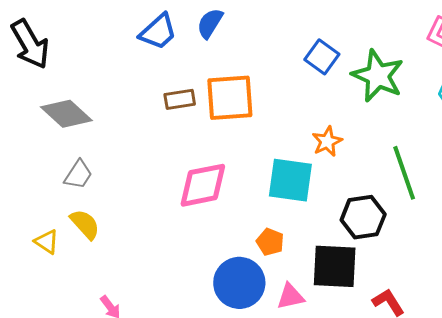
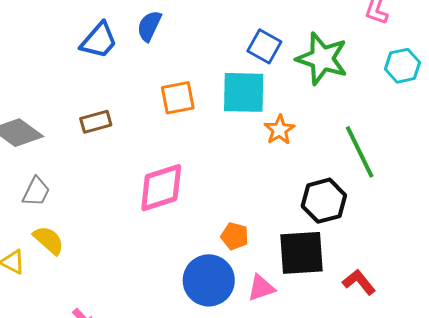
orange square: (230, 98) -> (178, 98), size x0.7
brown rectangle: (180, 99) -> (96, 122), moved
cyan square: (290, 180) -> (244, 92), moved

